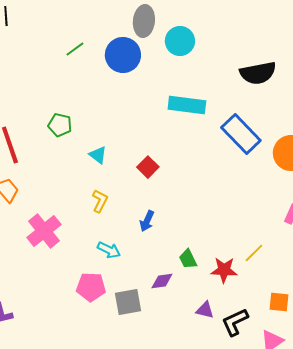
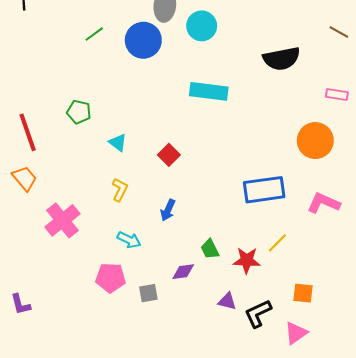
blue rectangle: (241, 134) -> (264, 190), moved, turned -54
gray square: (128, 302) -> (148, 293), size x0.7

